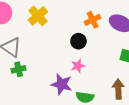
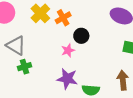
orange cross: (93, 20) -> (63, 18), moved
pink star: (78, 66) -> (68, 50), moved

